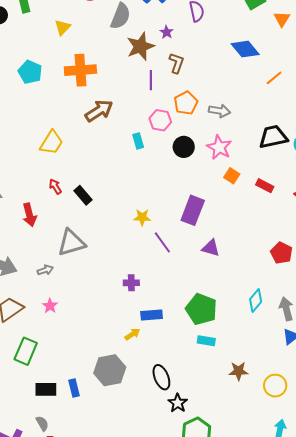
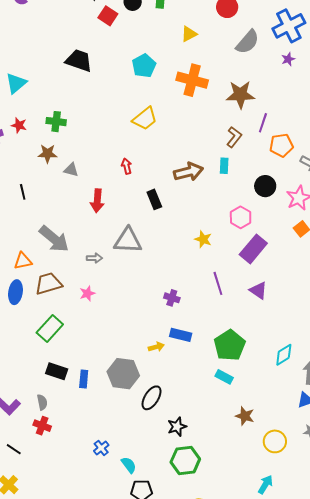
purple star: (167, 32) -> (288, 59), moved
brown star: (140, 46) -> (240, 95), moved
brown L-shape: (176, 63) -> (234, 137), moved
purple line: (151, 80) -> (263, 123), moved
brown arrow: (99, 111) -> (188, 172), moved
pink hexagon: (160, 120) -> (241, 217), moved
yellow trapezoid: (51, 143) -> (145, 119), moved
red arrow: (55, 186) -> (127, 166), moved
purple line: (162, 242) -> (218, 283), moved
black ellipse: (161, 377) -> (151, 398), moved, turned 35

